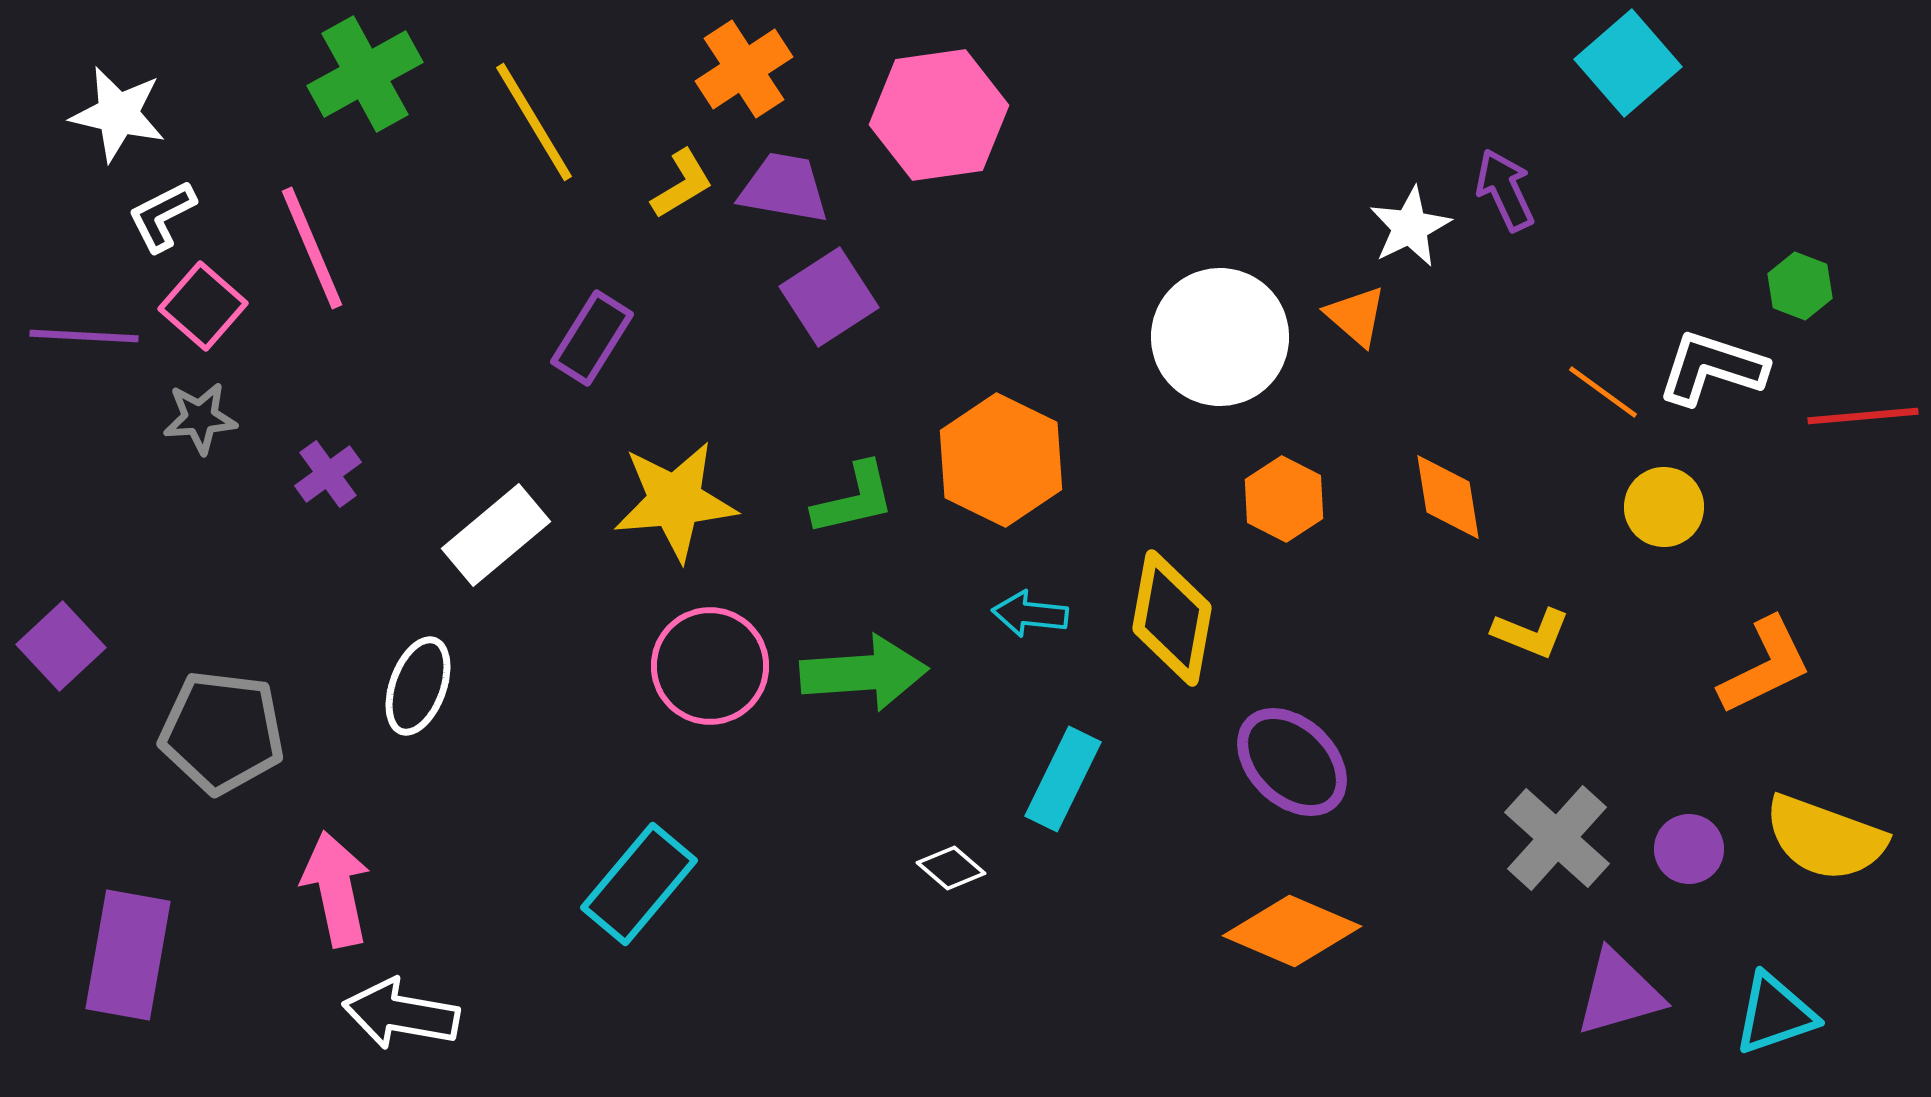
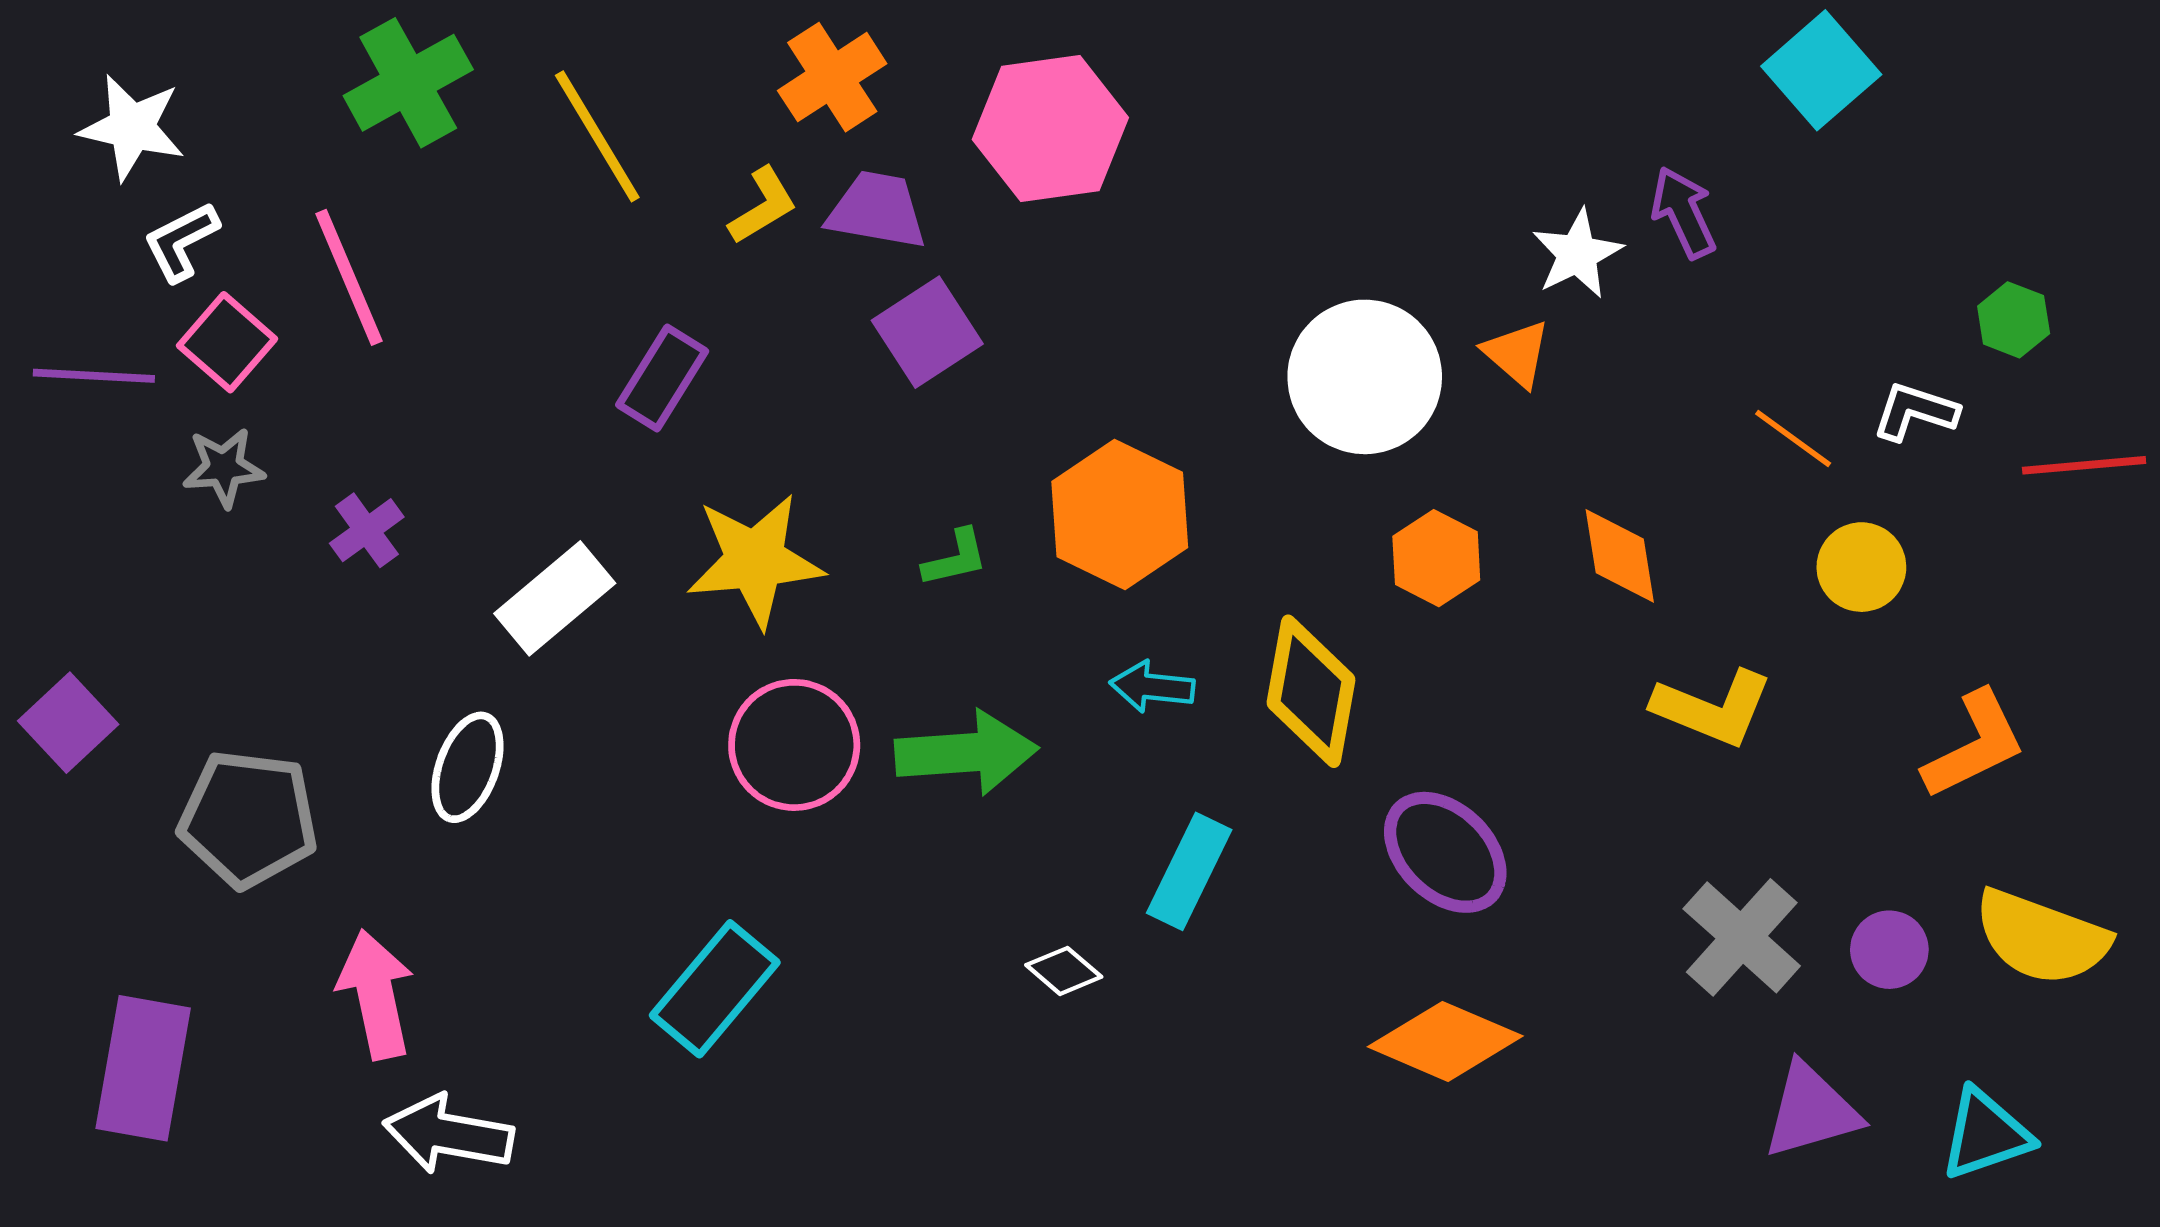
white L-shape: (1712, 368) -> (1915, 412), size x0.7
green L-shape: (854, 499) -> (955, 558), size x0.7
yellow L-shape: (1531, 633) -> (1713, 708), size x1.4

